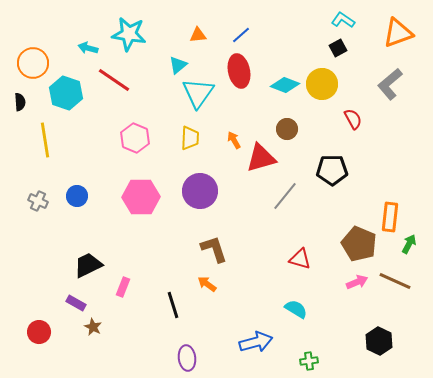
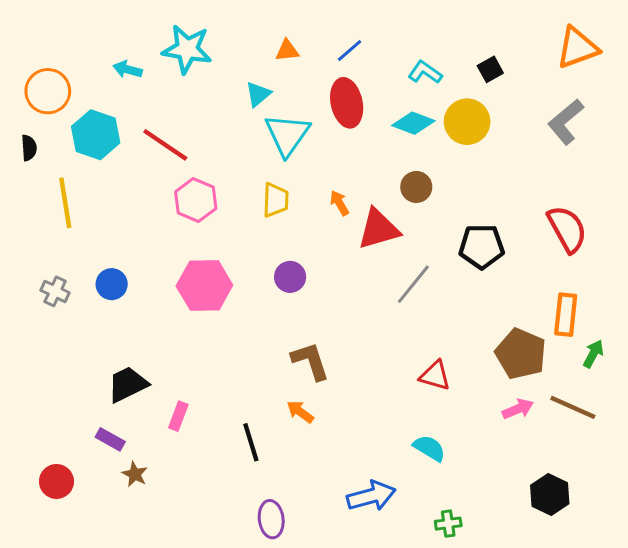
cyan L-shape: (343, 20) -> (425, 72), moved
red line: (114, 80) -> (165, 145), moved
red semicircle: (353, 119) -> (567, 229), moved, size x1.6
purple circle: (200, 191) -> (290, 277), size x0.6

